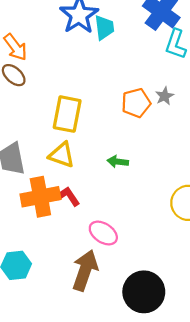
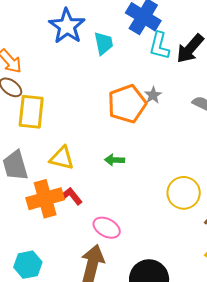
cyan trapezoid: (104, 28) -> (104, 43), moved
orange pentagon: (136, 103) -> (127, 104), size x1.4
yellow rectangle: (67, 114) -> (31, 112), moved

